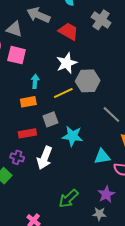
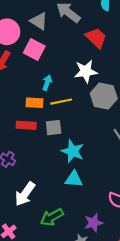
yellow line: (63, 93) -> (61, 102), moved
red rectangle: (27, 133) -> (26, 125), moved
cyan triangle: (102, 157) -> (74, 179), moved
white arrow: (45, 158) -> (25, 194), moved

